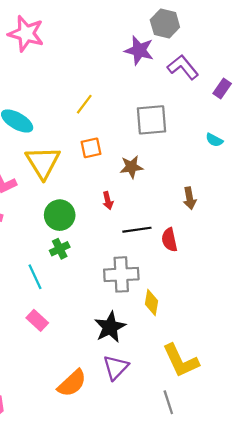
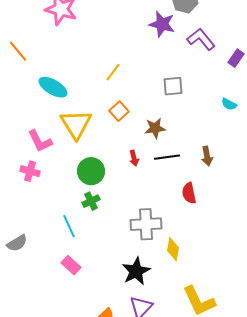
gray square: (152, 120) -> (173, 86), size x0.7
orange square: (91, 148) -> (119, 111), turned -30
black line: (137, 230) -> (167, 157), moved

